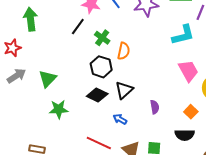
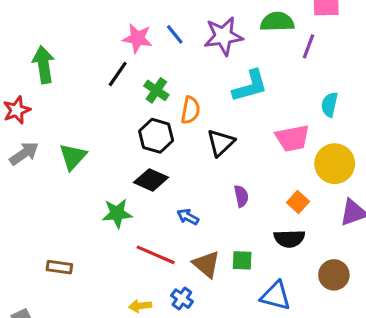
cyan L-shape: (183, 35) -> (250, 86), moved
pink trapezoid: (188, 71) -> (292, 138), turned 110
black triangle: (124, 90) -> (221, 143), moved
green star: (59, 109) -> (117, 213), moved

